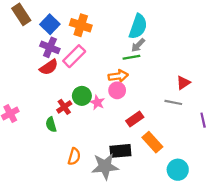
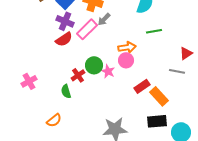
gray arrow: (138, 45) -> (104, 19), moved
green line: (131, 57) -> (154, 31), moved
orange rectangle: (152, 142) -> (159, 96), moved
black rectangle: (120, 151) -> (157, 121), moved
orange semicircle: (74, 156) -> (54, 120), moved, turned 35

